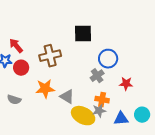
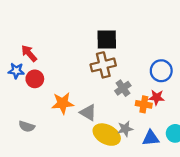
brown cross: (50, 56) -> (103, 65), moved
blue circle: (108, 59) -> (161, 71), moved
gray semicircle: (14, 100) -> (27, 126), moved
orange cross: (102, 100) -> (144, 104), moved

